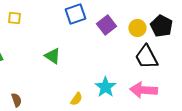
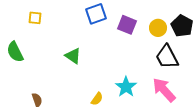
purple square: (106, 25) -> (127, 25), turned -30
pink arrow: (143, 90) -> (164, 90), turned 44

